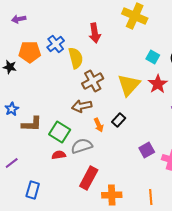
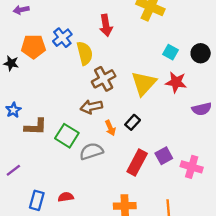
red star: (158, 84) -> (176, 82), turned -30
red semicircle: (59, 155) -> (66, 197), moved
red rectangle: (89, 178) -> (137, 162), moved

